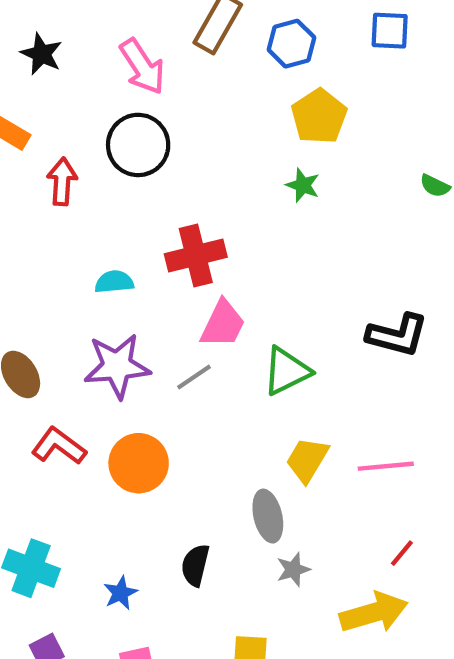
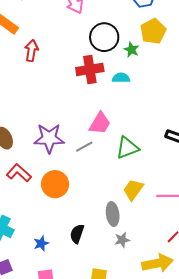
black circle: (138, 145) -> (104, 37), moved
green star: (303, 185) -> (131, 50), moved
red cross: (196, 256) -> (90, 69), moved
cyan semicircle: (114, 282) -> (121, 78), moved

